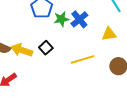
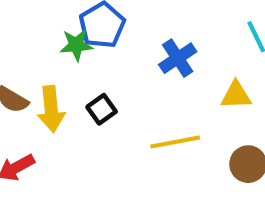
green star: (61, 19) -> (76, 45), moved
yellow arrow: (22, 50) -> (51, 109), turned -120

